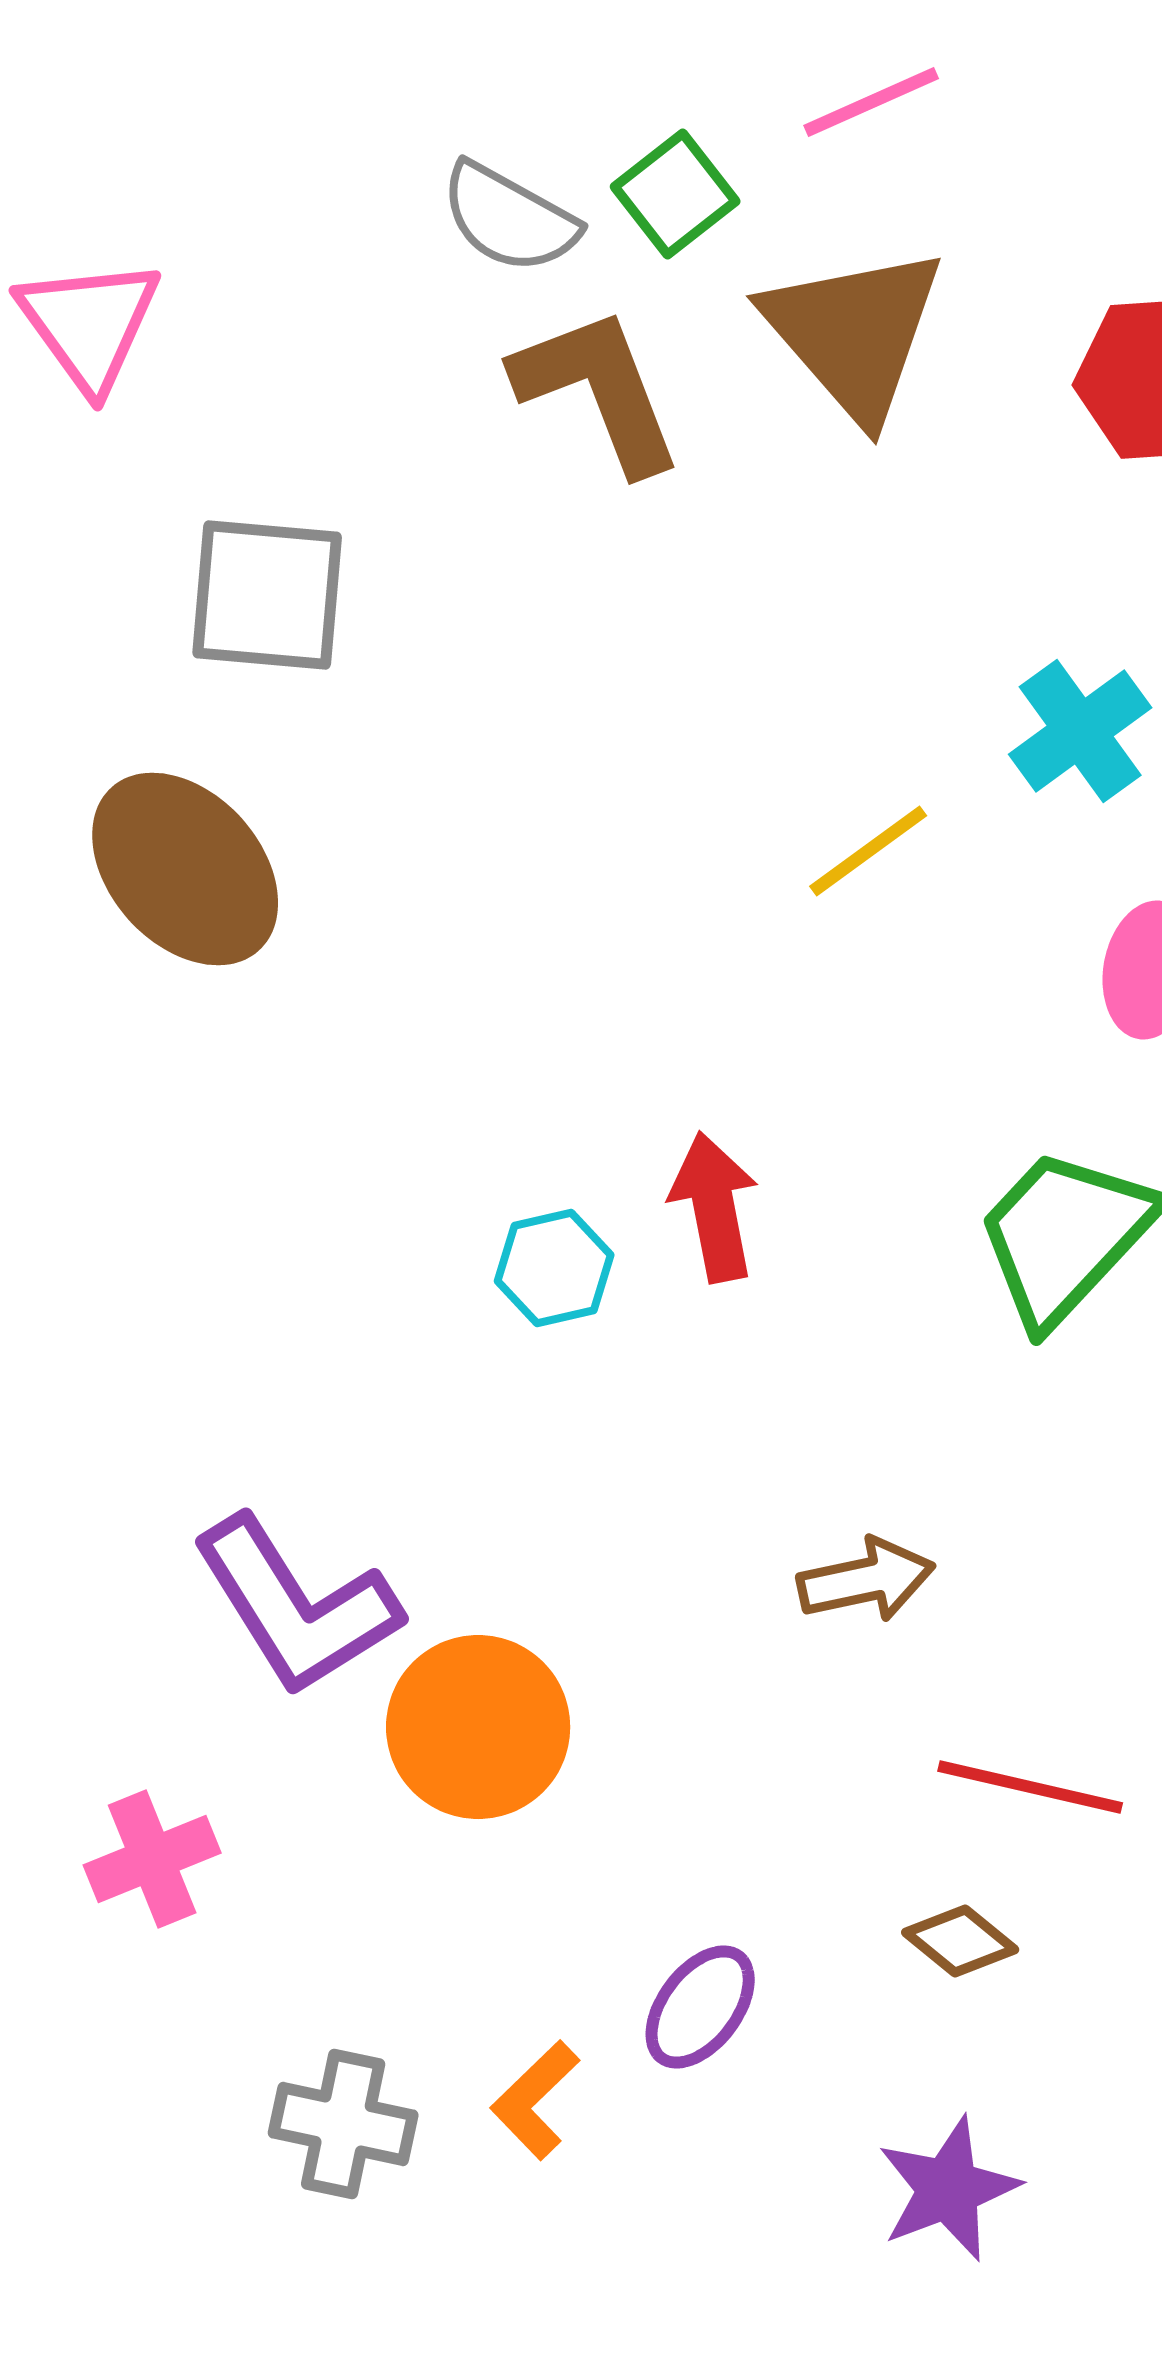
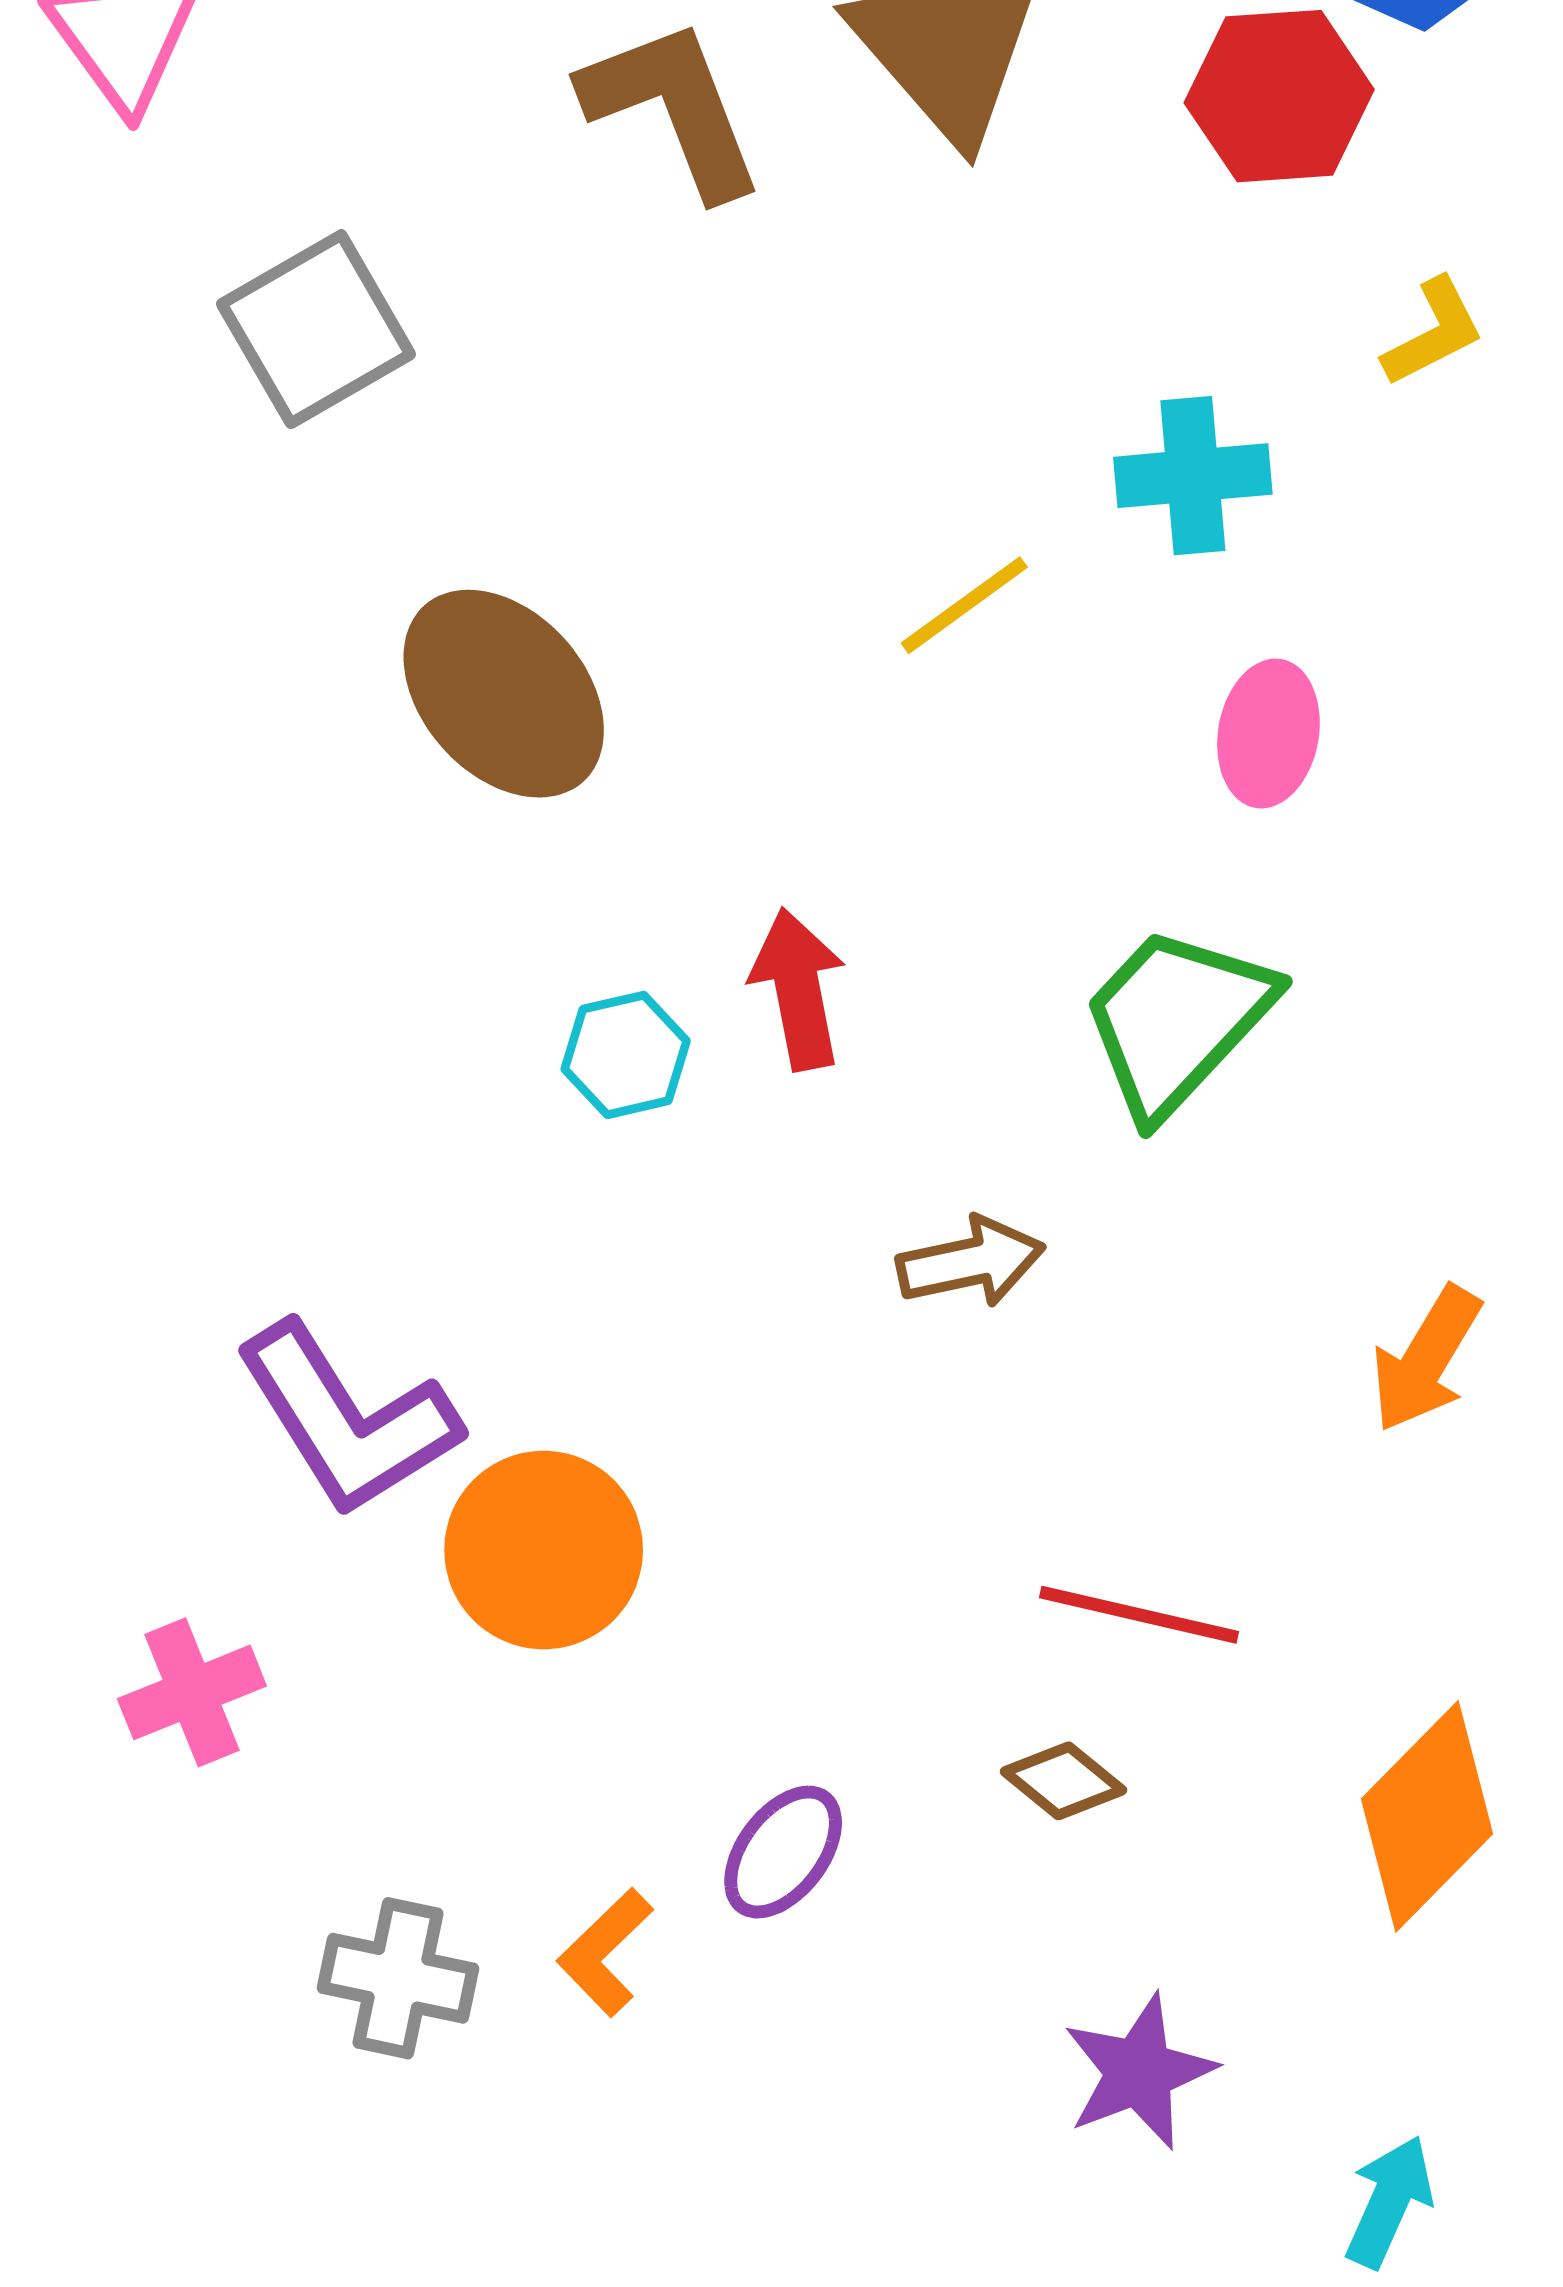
gray square: (267, 595) -> (316, 329), turned -35
cyan cross: (1080, 731) -> (1193, 476), turned 31
brown ellipse: (185, 869) -> (504, 694), moved
brown arrow: (866, 1580) -> (971, 1262), moved
purple star: (948, 2189) -> (1139, 2072), moved

